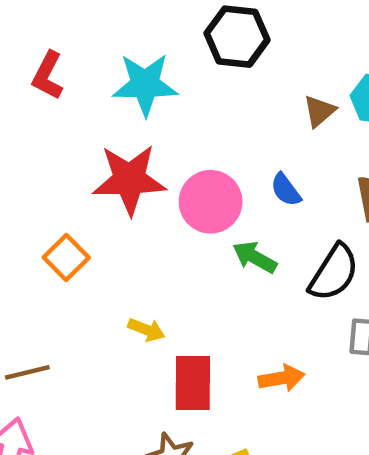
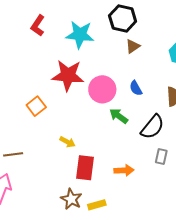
brown triangle: (319, 111) -> (133, 46), moved

